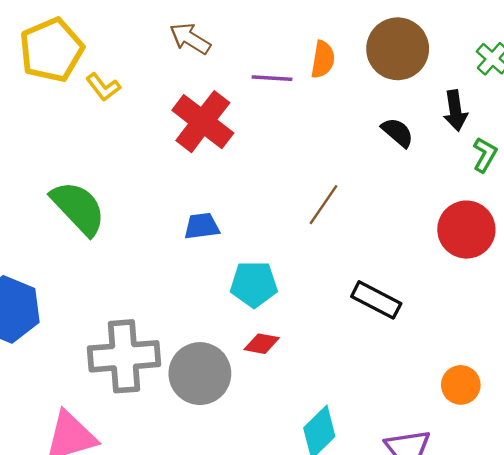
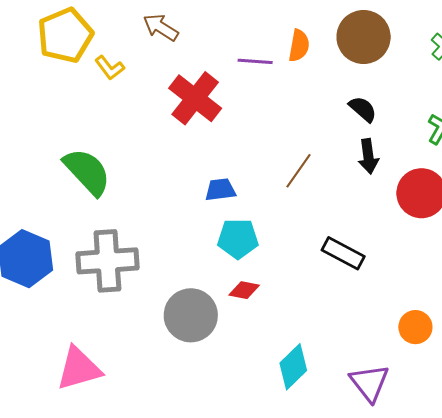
brown arrow: (190, 39) -> (161, 27), moved
black arrow: (455, 111) -> (368, 156), moved
blue trapezoid: (202, 226) -> (220, 190), moved
gray cross: (124, 356) -> (107, 261), moved

